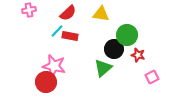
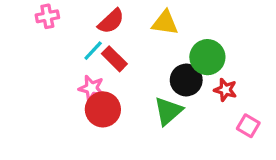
red rectangle: (70, 36) -> (114, 59), turned 35
pink star: (54, 66) -> (91, 88), moved, size x0.7
pink square: (152, 77) -> (248, 126), turned -32
red circle: (46, 82) -> (103, 109), moved

